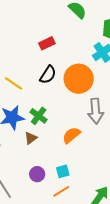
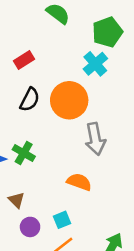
orange semicircle: (71, 135) -> (79, 182), moved, turned 66
brown triangle: (31, 138) -> (16, 200), moved, turned -32

